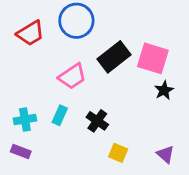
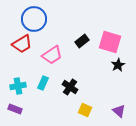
blue circle: (76, 21) -> (34, 19), moved
red trapezoid: (31, 33) -> (22, 44), moved
black rectangle: (114, 57) -> (82, 41), size x0.6

